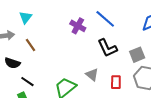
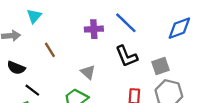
purple cross: (78, 26) -> (94, 29), turned -35
brown line: (31, 45) -> (50, 50), moved
gray triangle: (92, 75) -> (88, 72), moved

